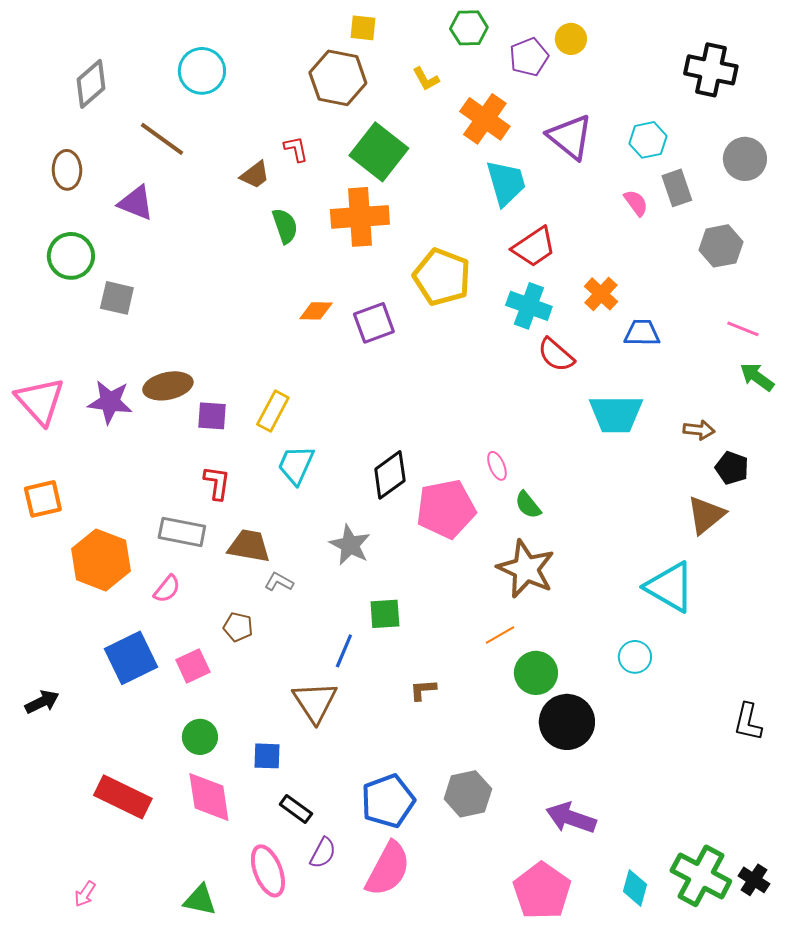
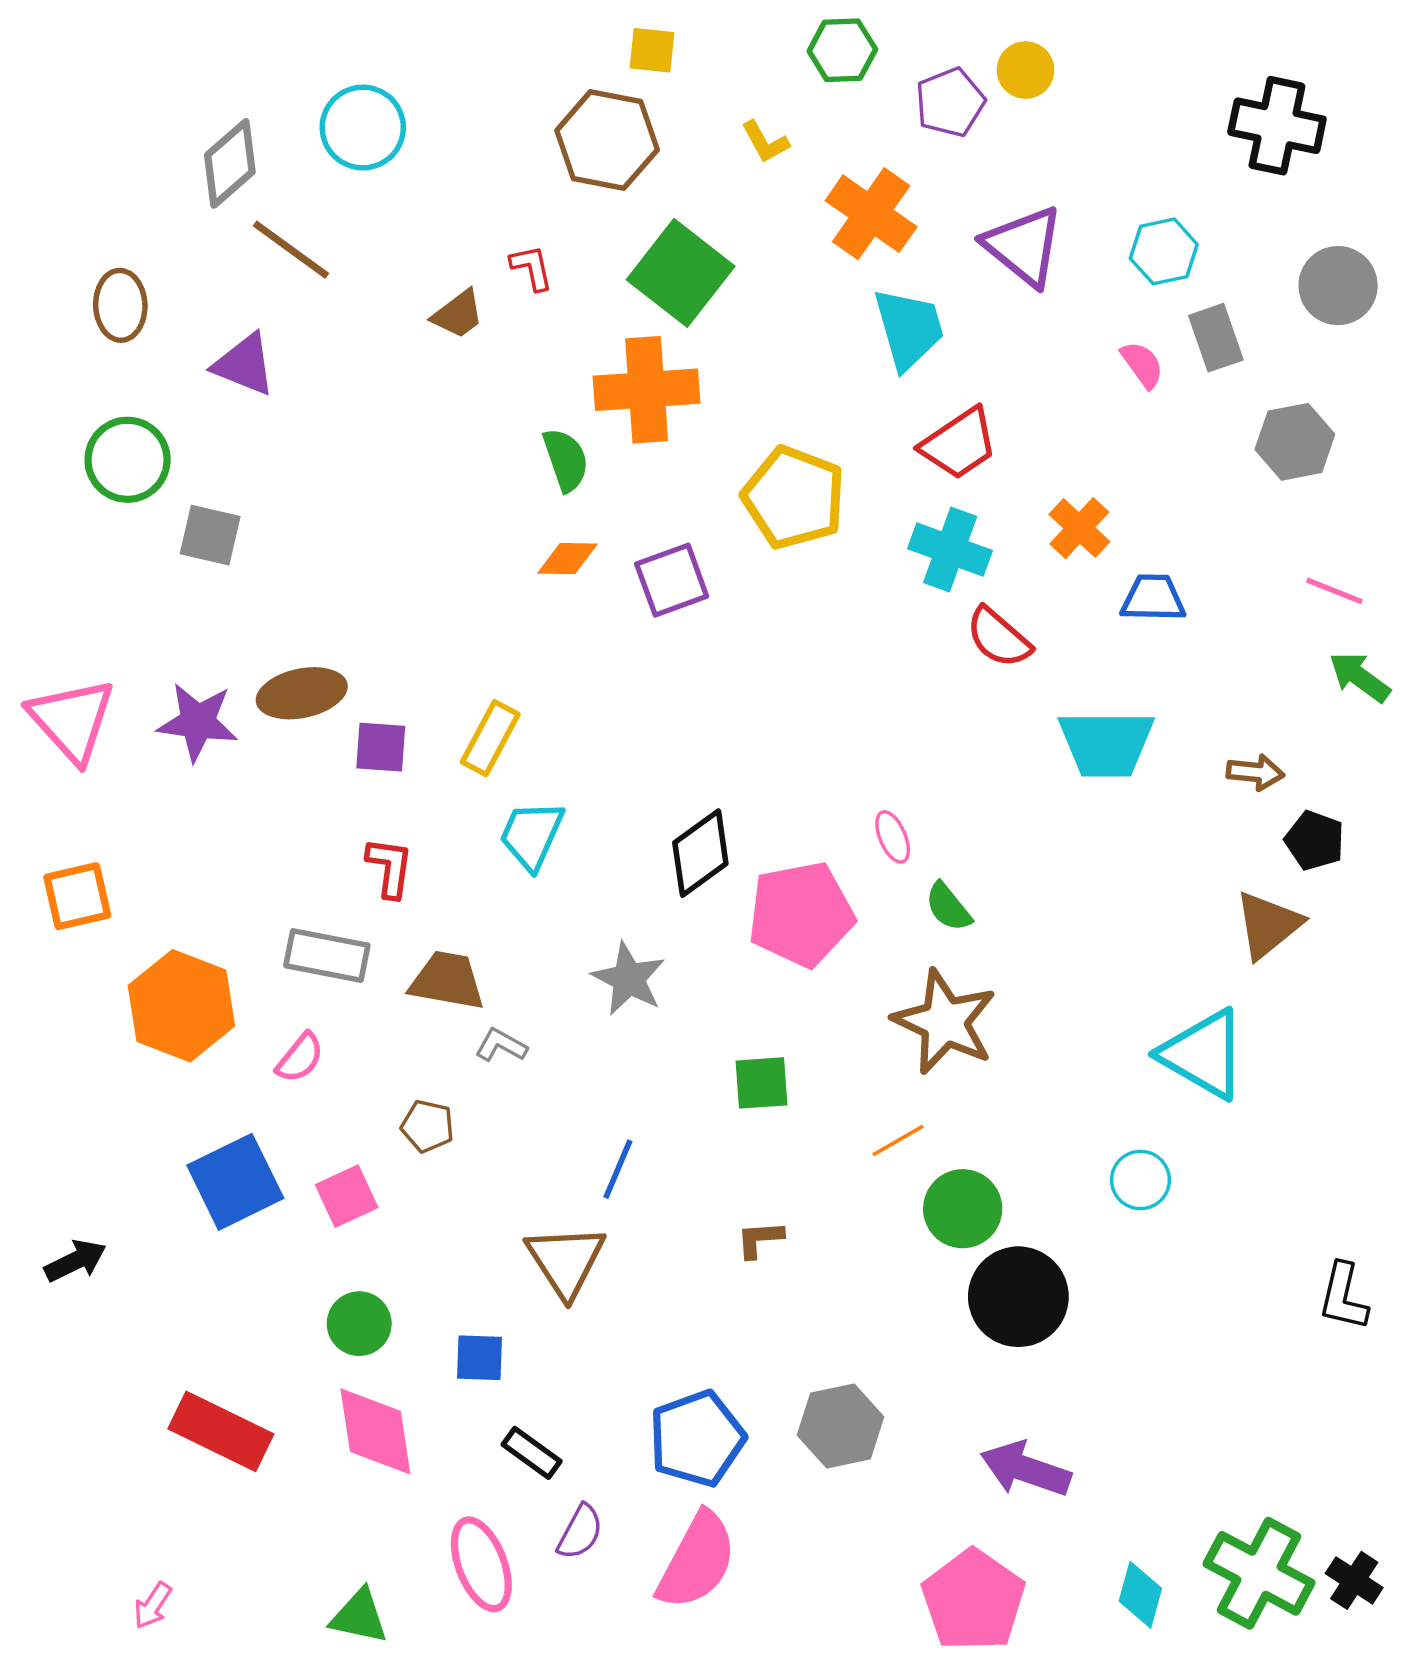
gray diamond: (91, 84) -> (230, 163), moved
green semicircle: (285, 226) -> (566, 460), moved
green square: (385, 614) -> (762, 1083), moved

